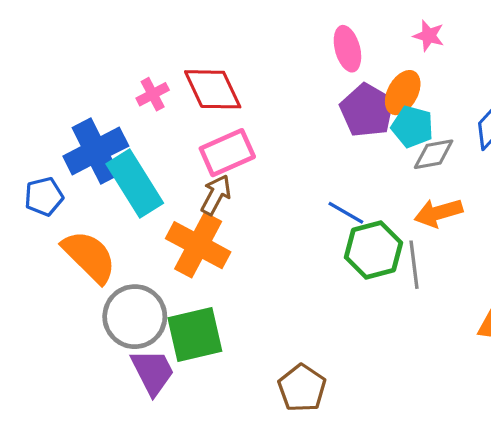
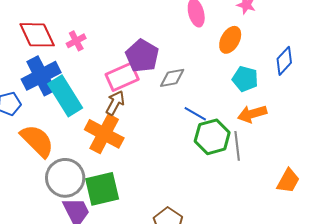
red diamond: (213, 89) -> (37, 35), moved
purple pentagon: (367, 110) -> (142, 56), moved
cyan pentagon: (412, 127) -> (245, 79), moved
gray diamond: (434, 154) -> (172, 78), moved

